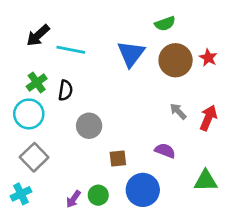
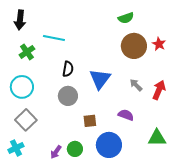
black arrow: (38, 35) -> (20, 20), moved, turned -42
blue triangle: (131, 54) -> (100, 79), moved
green cross: (37, 83) -> (27, 52), moved
black semicircle: (65, 90) -> (68, 69), moved

